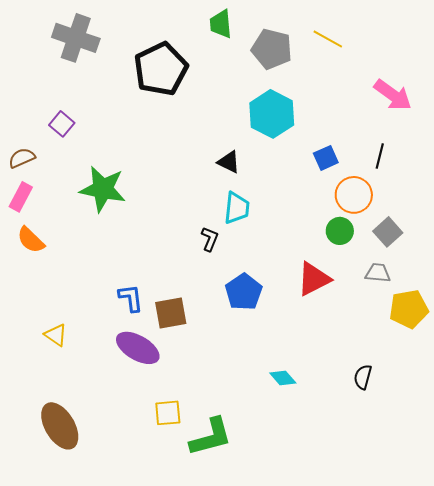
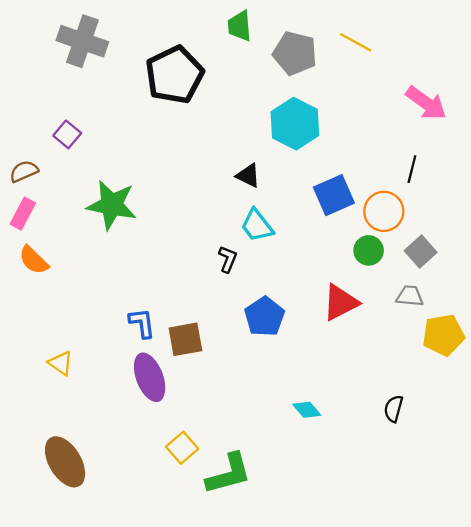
blue square: (326, 158) -> (334, 195), moved, size x1.5
cyan trapezoid: (237, 208) -> (257, 225), turned 136
purple ellipse: (138, 348) -> (150, 377), turned 39
yellow square: (168, 413) -> (182, 448), turned -36

